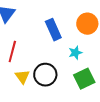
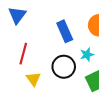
black circle: (45, 75) -> (64, 67), moved

